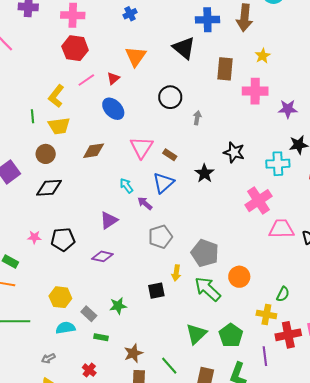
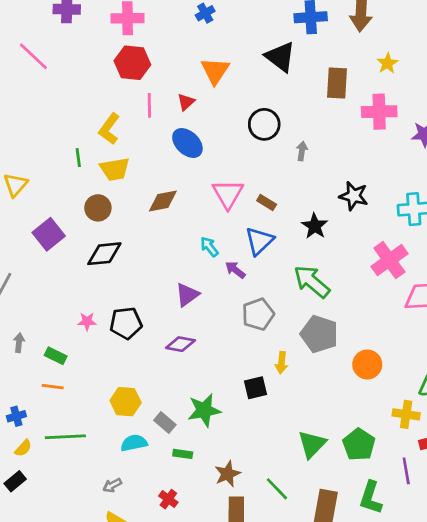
pink line: (86, 80) -> (149, 105), turned -54
green arrow: (208, 289) -> (312, 282), moved
green star: (118, 306) -> (204, 410), size x1.4

